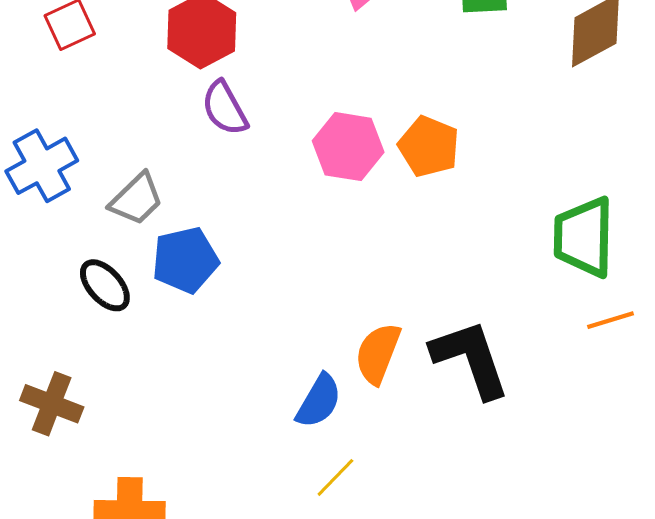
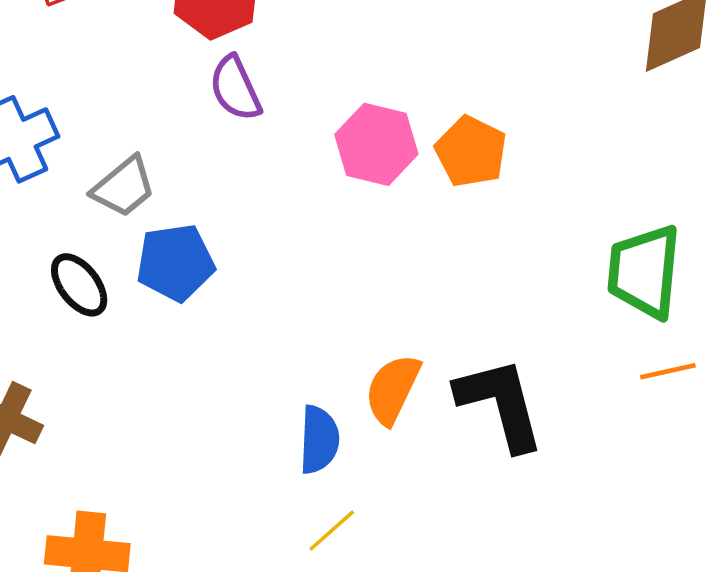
blue semicircle: (319, 401) -> (319, 440), turned -32

